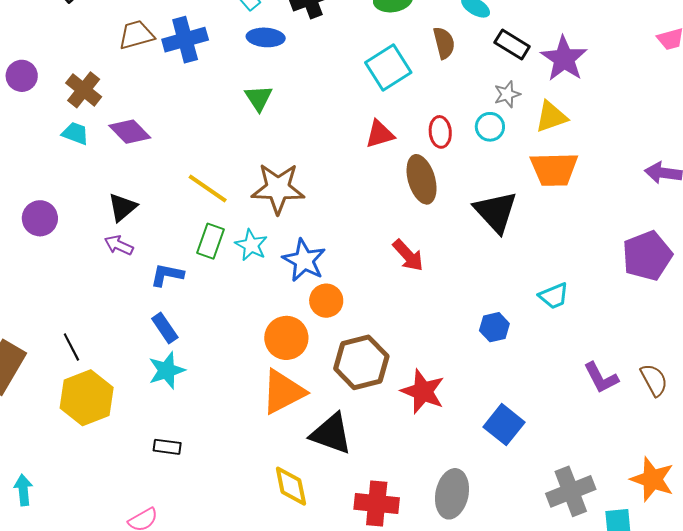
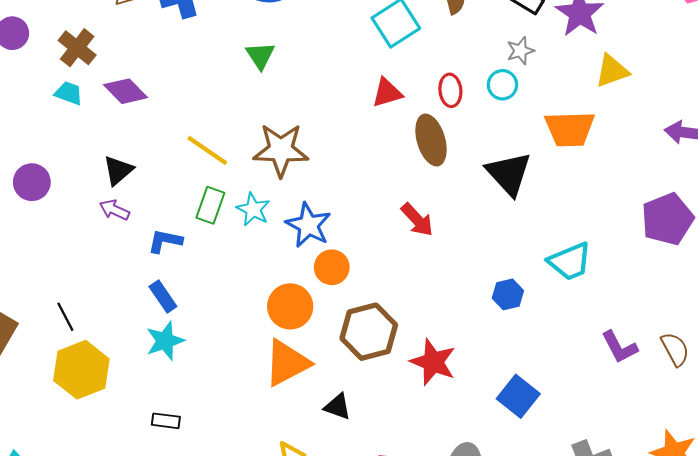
yellow triangle: (551, 117) -> (612, 71), moved
cyan trapezoid: (554, 296) -> (570, 261), size x1.4
black triangle: (331, 434) -> (337, 407), size x0.6

